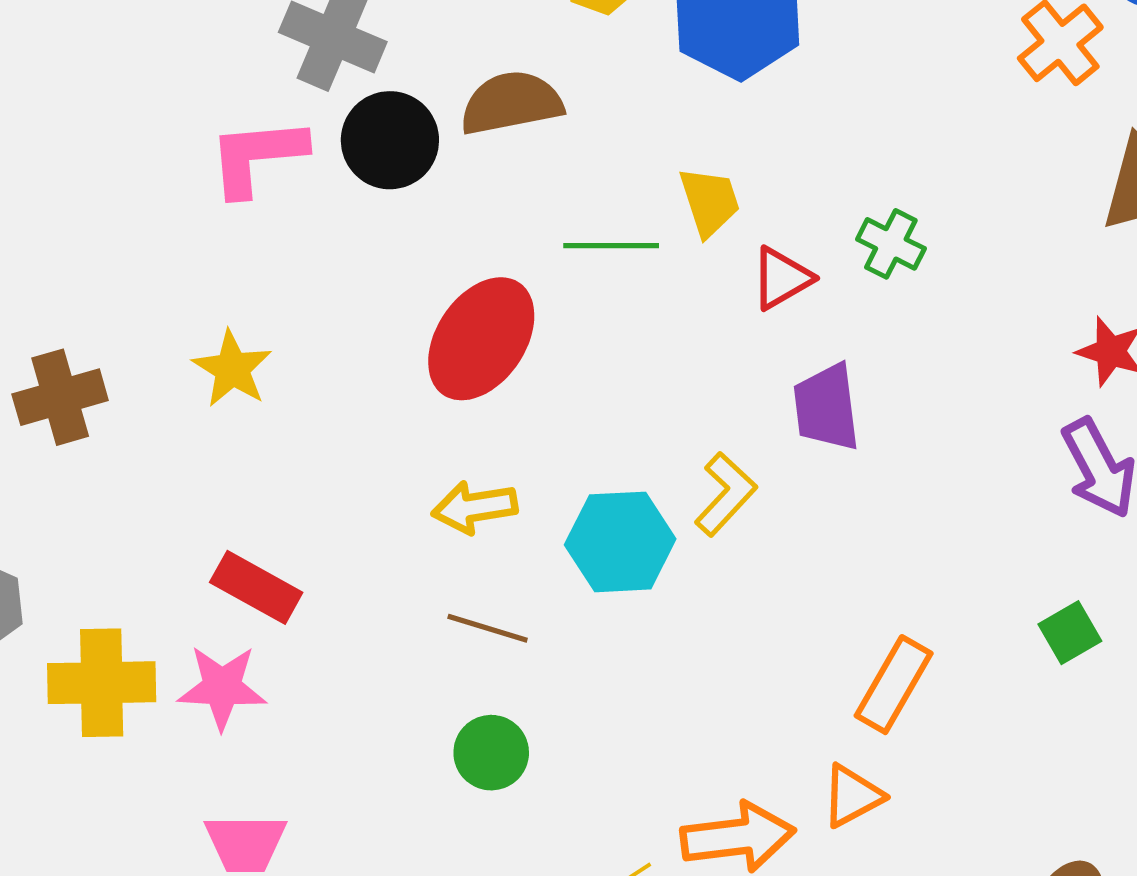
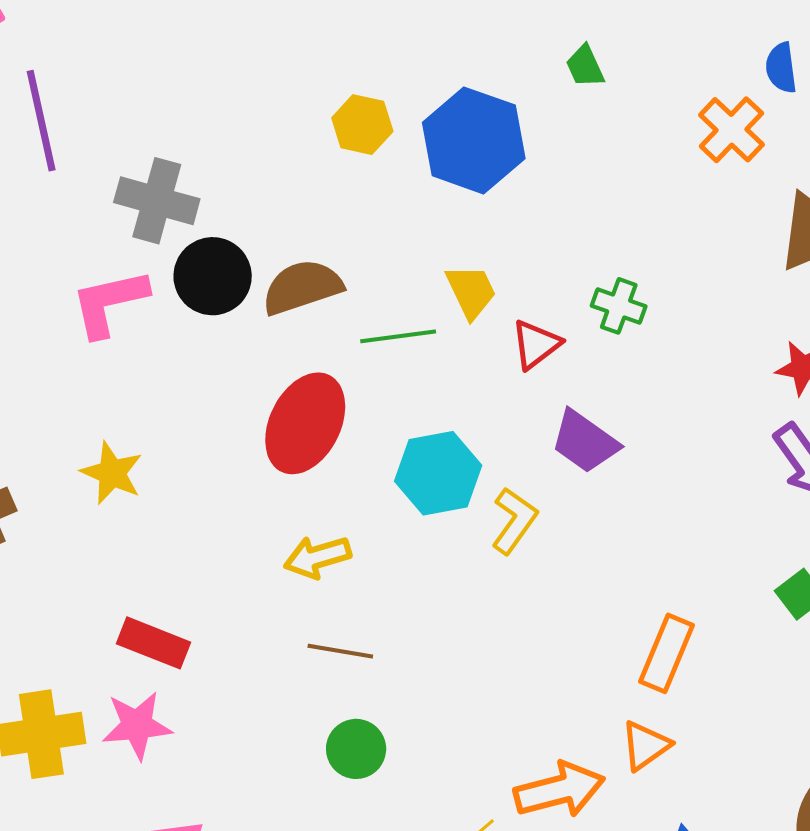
brown semicircle: (511, 103) -> (302, 287), moved
purple trapezoid: (826, 407) -> (585, 442), turned -40
cyan hexagon: (620, 542) -> (438, 473), moved

